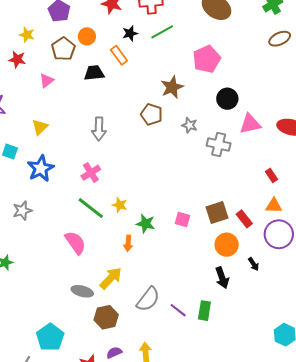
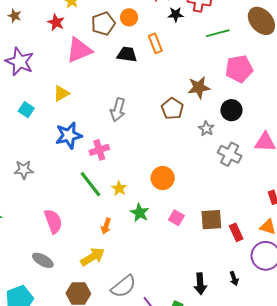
green line: (162, 32) -> (218, 33), moved
black star: (130, 33) -> (176, 14), moved
pink triangle: (47, 81) -> (79, 50), size x1.8
black circle: (227, 99) -> (231, 110), moved
blue star: (41, 168) -> (69, 135), moved
pink semicircle: (75, 243) -> (53, 221), moved
orange arrow: (128, 243) -> (106, 226), moved
orange circle: (227, 245) -> (163, 178), moved
gray ellipse: (82, 291) -> (43, 260), moved

